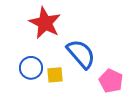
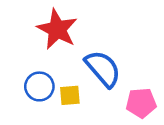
pink pentagon: (111, 81) -> (141, 103), turned -30

